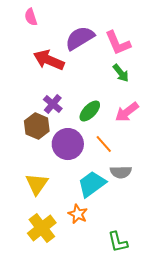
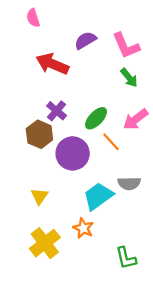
purple semicircle: (80, 38) -> (85, 40), size x0.7
orange line: (104, 144) -> (111, 142), moved
yellow triangle: (37, 184) -> (39, 196), size x0.7

